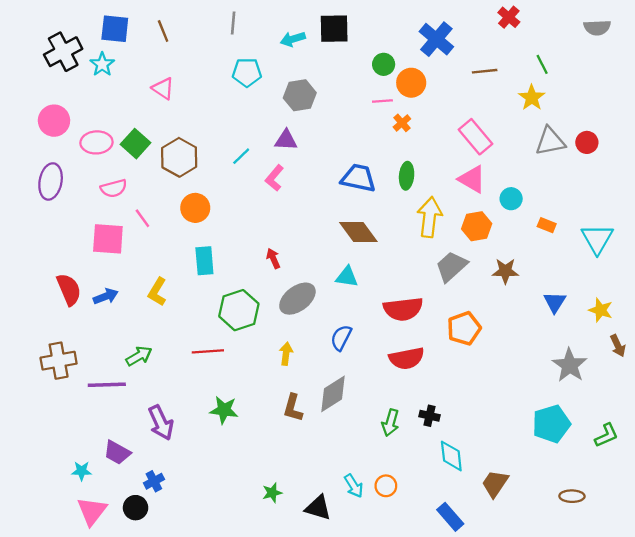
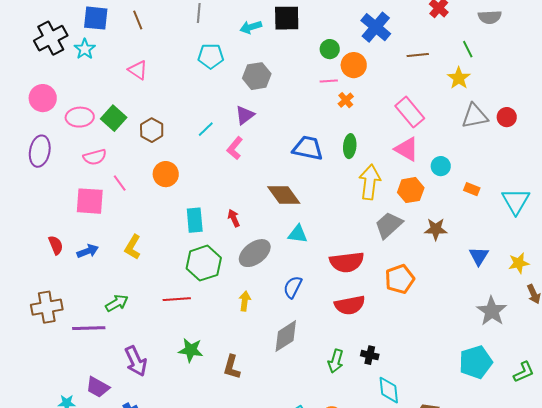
gray semicircle: (597, 28) -> (490, 17), moved
purple triangle: (286, 140) -> (245, 115), turned -40
brown hexagon: (179, 157) -> (152, 130), size x0.7
brown diamond: (358, 232) -> (284, 195), moved
cyan rectangle: (204, 261) -> (195, 220), moved
red semicircle: (69, 289) -> (56, 245), size x0.7
yellow star: (601, 310) -> (519, 263), turned -30
brown L-shape: (293, 408) -> (232, 367), moved

